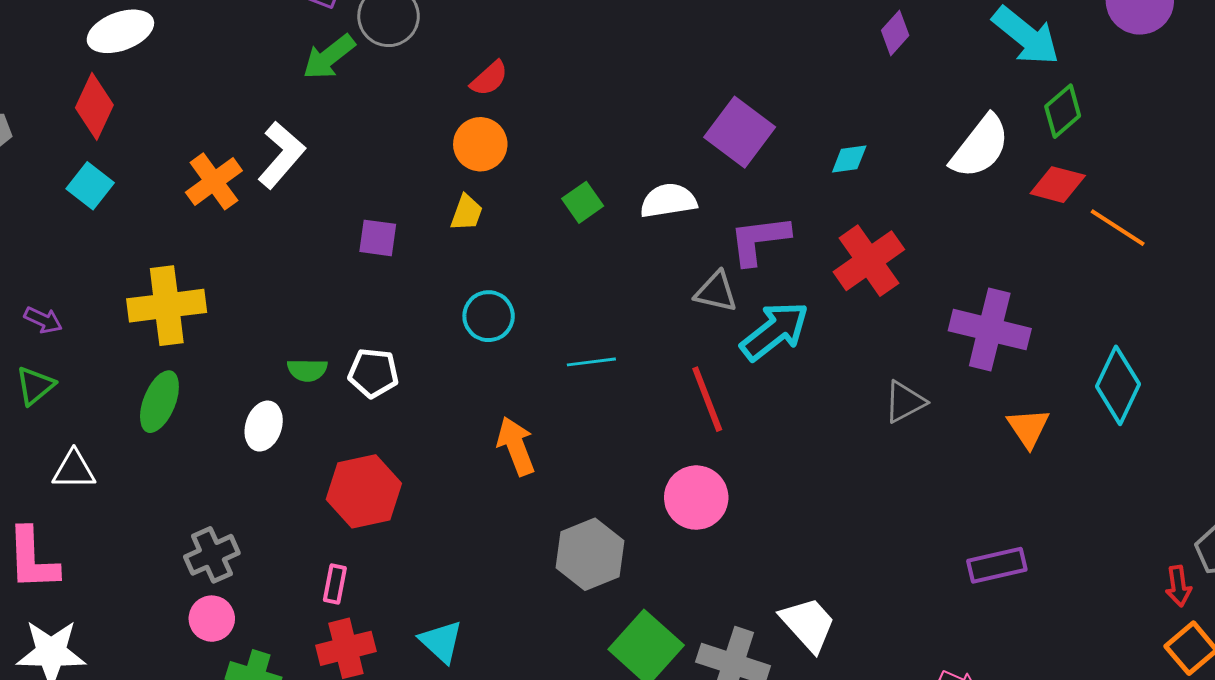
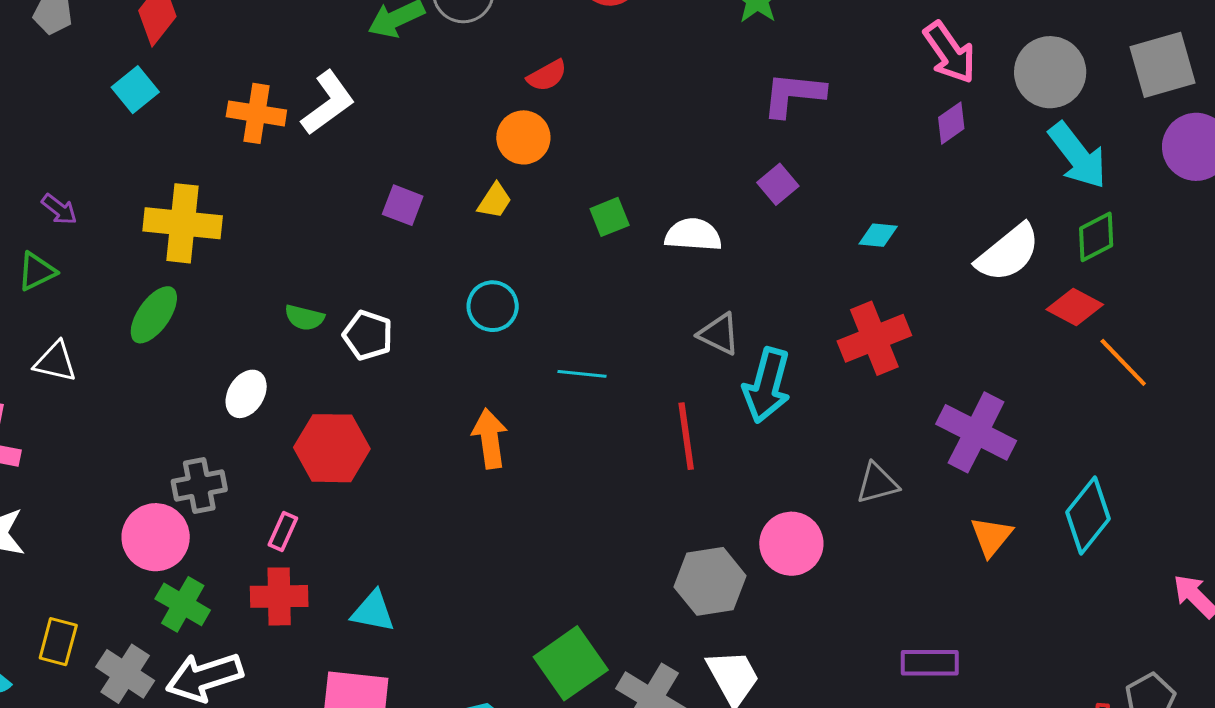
purple square: (740, 132) -> (778, 184), size x0.6
orange cross: (214, 181) -> (256, 113), turned 32
purple L-shape: (759, 240) -> (793, 94), moved
cyan arrow: (775, 331) -> (767, 385), turned 130
white ellipse: (264, 426) -> (246, 394), moved
pink circle: (696, 498) -> (791, 544), moved
gray hexagon: (590, 554) -> (710, 581), moved
gray cross: (212, 555) -> (199, 485), moved
pink circle: (212, 619) -> (156, 537), size x1.5
cyan triangle: (441, 642) -> (373, 611), turned -45

